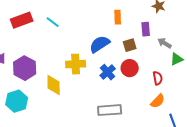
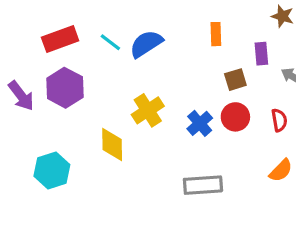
blue semicircle: (100, 44) -> (146, 44), moved
yellow cross: (76, 64) -> (148, 110), turned -30
purple hexagon: (25, 68) -> (65, 88), moved
red semicircle: (158, 78) -> (279, 120), moved

